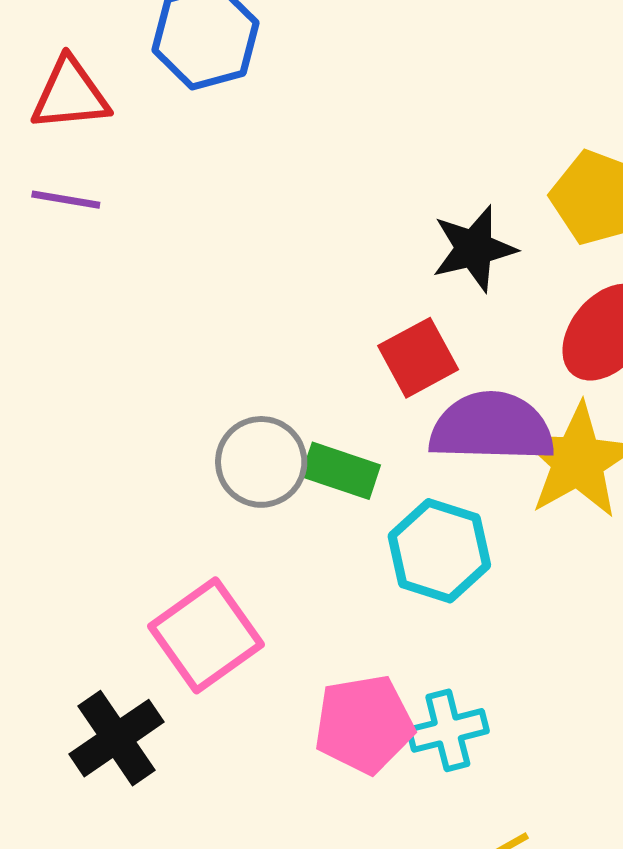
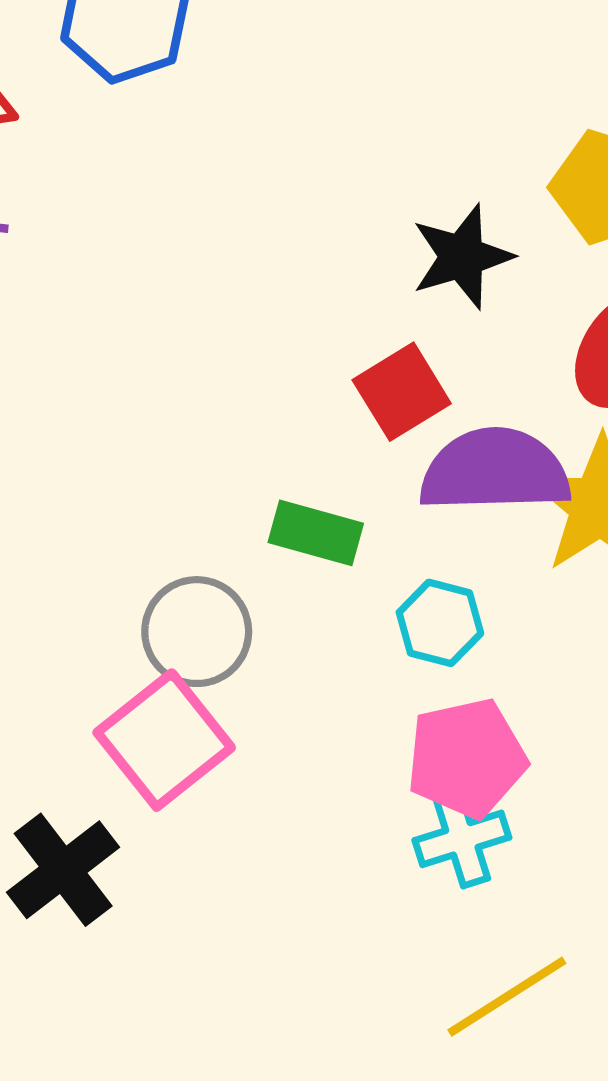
gray circle: (261, 462) -> (197, 632), moved
cyan hexagon: (439, 551) -> (440, 623), size x0.7
pink pentagon: (364, 724) -> (467, 758), moved

